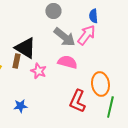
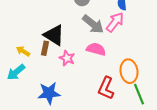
blue star: (20, 106) -> (49, 93), size x1.6
green line: (110, 107) -> (139, 94), turned -35

